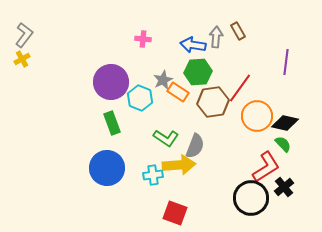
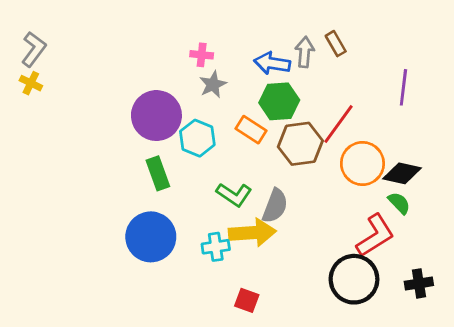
yellow cross: (22, 59) -> (31, 83), turned -35
gray star: (163, 80) -> (213, 84), moved
black cross: (284, 187) -> (419, 283), moved, turned 30
red square: (175, 213) -> (247, 300), size x0.7

